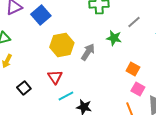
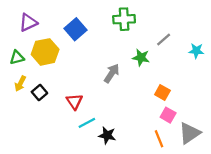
blue square: (41, 15) -> (76, 29), moved
yellow hexagon: (62, 45) -> (45, 52), moved
black square: (24, 88) -> (39, 92), moved

